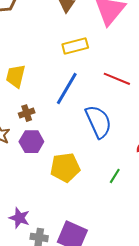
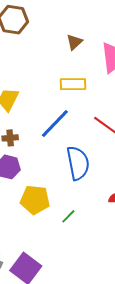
green line: (115, 176) -> (68, 216), moved

